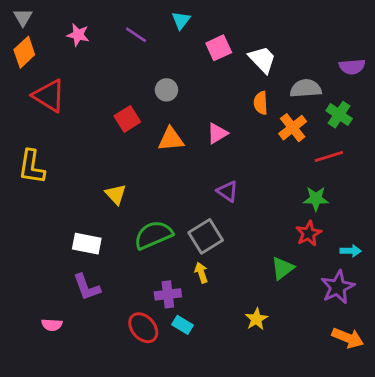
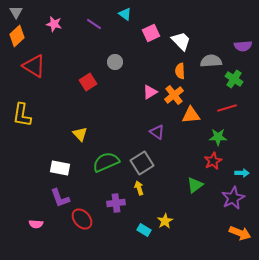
cyan triangle: (181, 20) -> (125, 14), turned -32
orange cross: (293, 128) -> (174, 95), moved
orange triangle: (171, 139) -> (191, 115), moved
yellow star: (256, 319) -> (165, 221), moved
cyan rectangle: (182, 325) -> (144, 230), moved
red ellipse: (143, 328) -> (82, 219), moved

